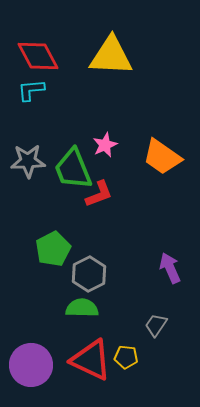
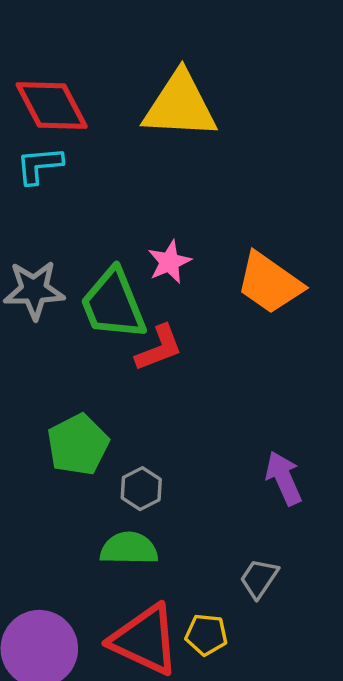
gray hexagon: (89, 274) -> (141, 489), size x0.7

